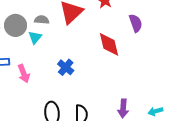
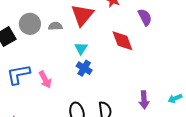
gray circle: (16, 25) -> (30, 24), moved
cyan triangle: (35, 37) -> (81, 48), moved

